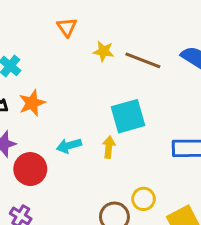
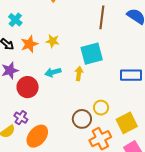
yellow star: (104, 51) -> (53, 41), moved
brown line: (143, 60) -> (102, 17), turned 75

